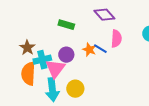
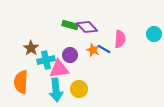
purple diamond: (104, 15) -> (87, 27), moved
pink triangle: (55, 69) -> (59, 69), turned 45
orange semicircle: (28, 74) -> (21, 82), moved

